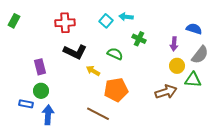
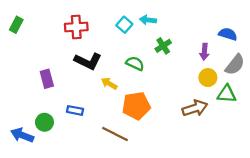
green cross: (139, 39) -> (163, 46), turned 32
green circle: (41, 91) -> (44, 122), moved
blue rectangle: (26, 104) -> (75, 110), moved
blue arrow: (48, 115) -> (22, 135), moved, turned -72

